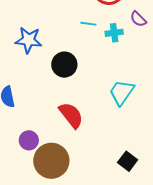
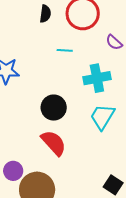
cyan cross: (114, 33) -> (97, 78), moved, size x1.5
black circle: (64, 65) -> (54, 108), moved

